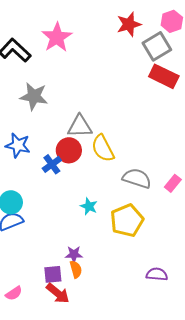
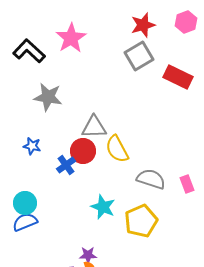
gray square: (157, 46) -> (139, 56), moved
blue star: (18, 145) -> (32, 146), size x0.7
pink rectangle: (173, 183) -> (187, 184), turned -60
cyan star: (89, 206) -> (103, 207), size x1.4

